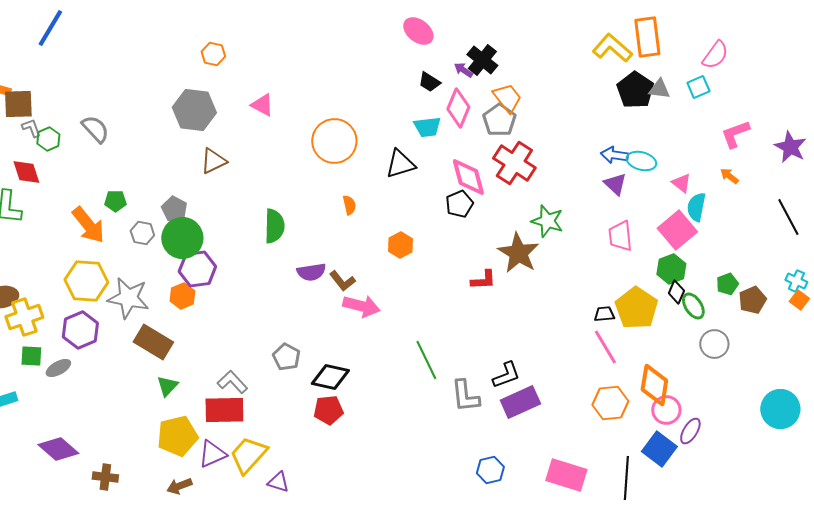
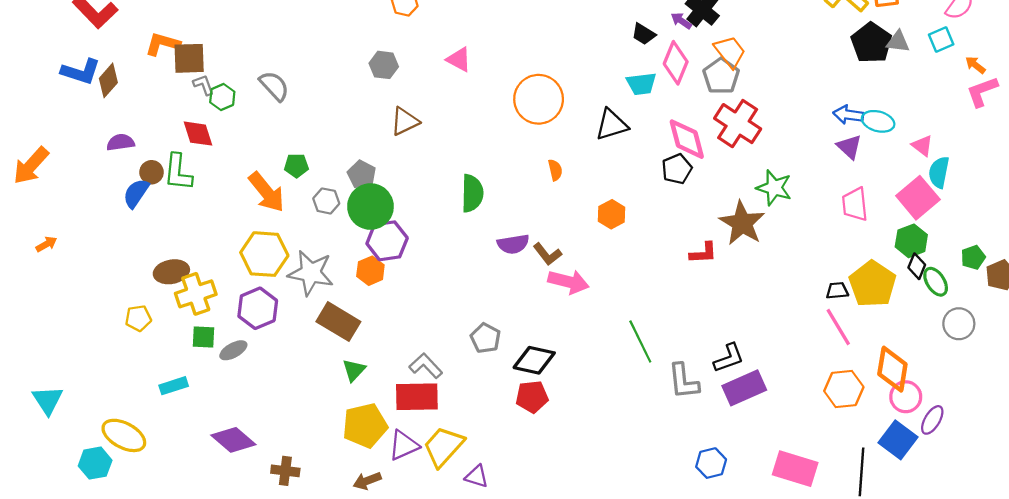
gray hexagon: (194, 110) -> (384, 65), size x0.6
orange arrow: (729, 176) -> (975, 65), moved

